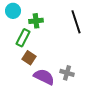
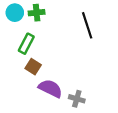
green cross: (36, 21) -> (37, 13), moved
gray cross: (67, 73) -> (77, 99), moved

